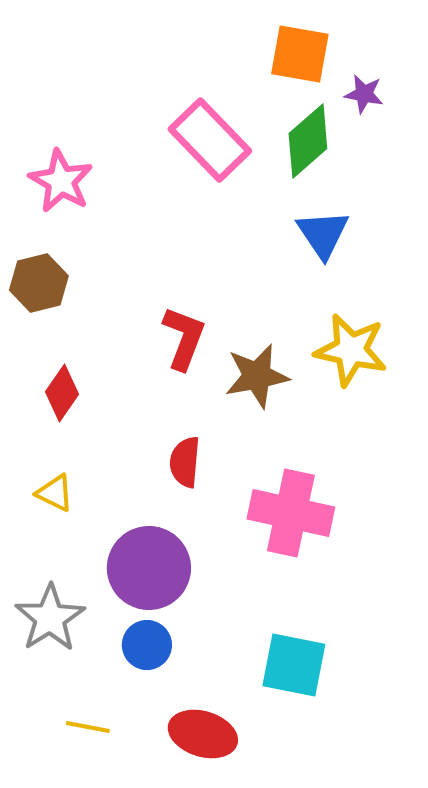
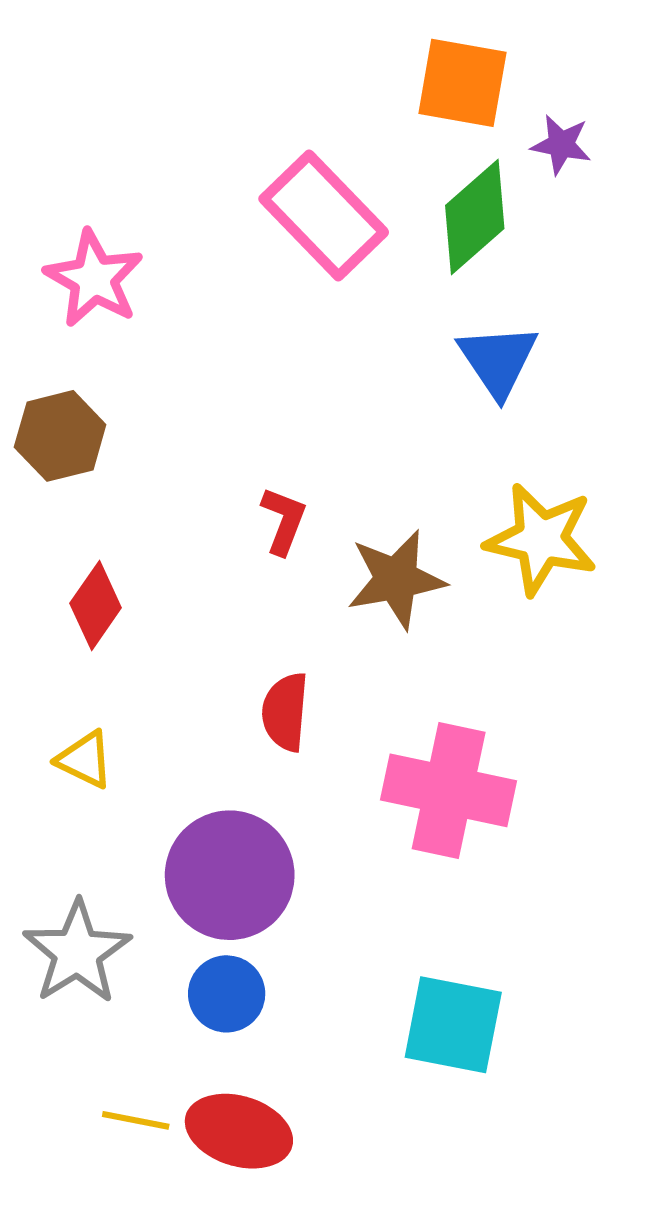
red L-shape: (184, 338) -> (284, 521), size x0.7
red ellipse: (203, 734) -> (239, 1131), moved

